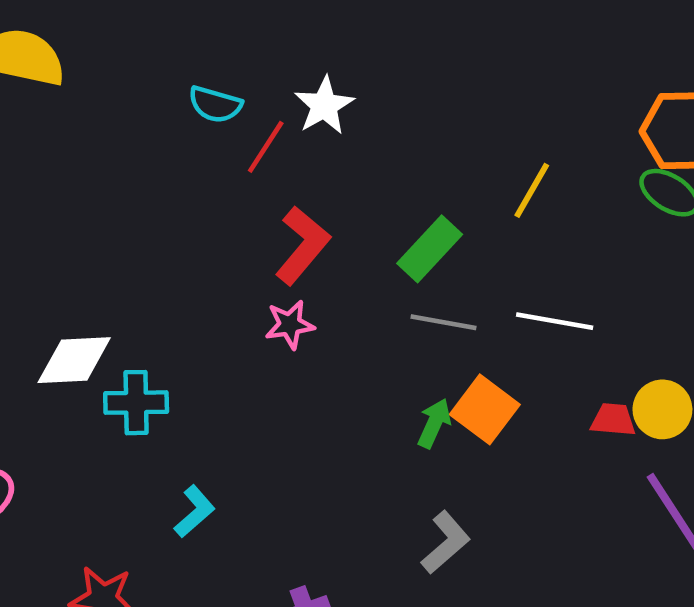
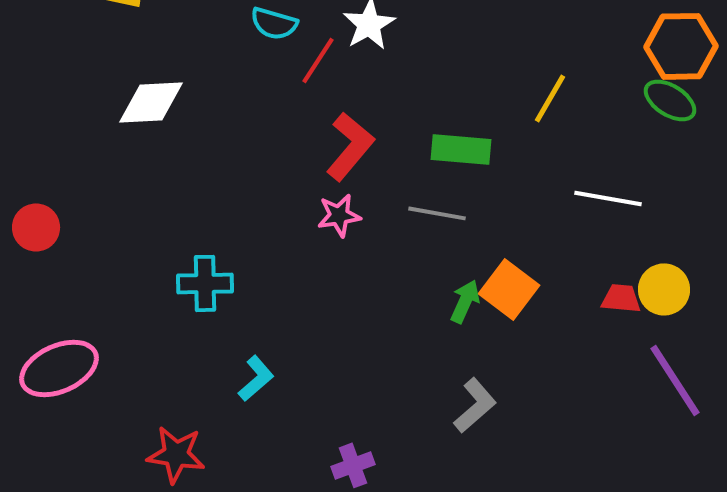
green rectangle: (430, 249) -> (461, 149), turned 52
white line: (555, 321) -> (608, 198), moved
gray line: (443, 322) -> (437, 213), moved
white diamond: (74, 360) -> (151, 102), moved

